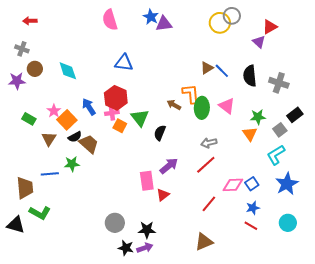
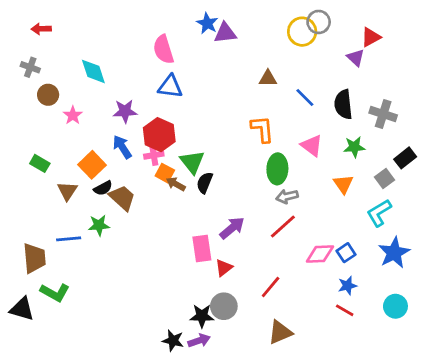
pink semicircle: (110, 20) -> (163, 49), moved
brown triangle: (207, 68) -> (268, 78), moved, turned 32
cyan diamond: (68, 71) -> (93, 71), moved
purple star: (17, 81) -> (125, 111), moved
brown arrow: (174, 105) -> (176, 184), moved
green ellipse: (202, 108) -> (277, 169), moved
pink star: (54, 111) -> (73, 115), moved
green star: (258, 117) -> (354, 147), moved
black semicircle: (160, 133) -> (205, 183), moved
red line: (209, 204) -> (271, 287), moved
gray circle: (115, 223) -> (224, 306), moved

